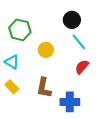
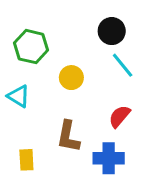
red semicircle: (82, 67) -> (119, 116), moved
yellow rectangle: (12, 87) -> (26, 160), moved, turned 40

